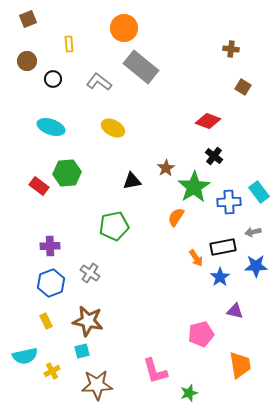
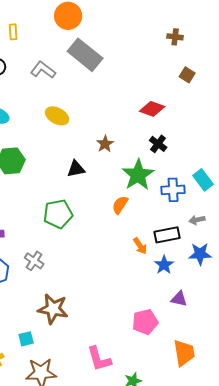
brown star: (166, 168) -> (105, 144), moved
brown star: (88, 321) -> (53, 309), moved

